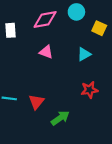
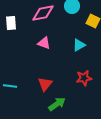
red triangle: (36, 102) -> (45, 84), moved

